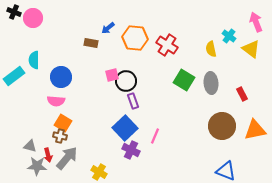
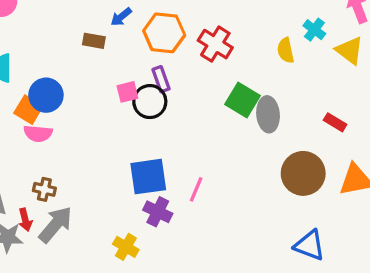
gray ellipse: (211, 83) -> (268, 114), moved
red rectangle: (242, 94) -> (335, 122), turned -32
purple rectangle: (133, 101) -> (161, 79), moved
orange square: (63, 123) -> (28, 110), moved
blue square: (125, 128) -> (148, 177), turned 35
yellow cross: (99, 172) -> (126, 247), moved

